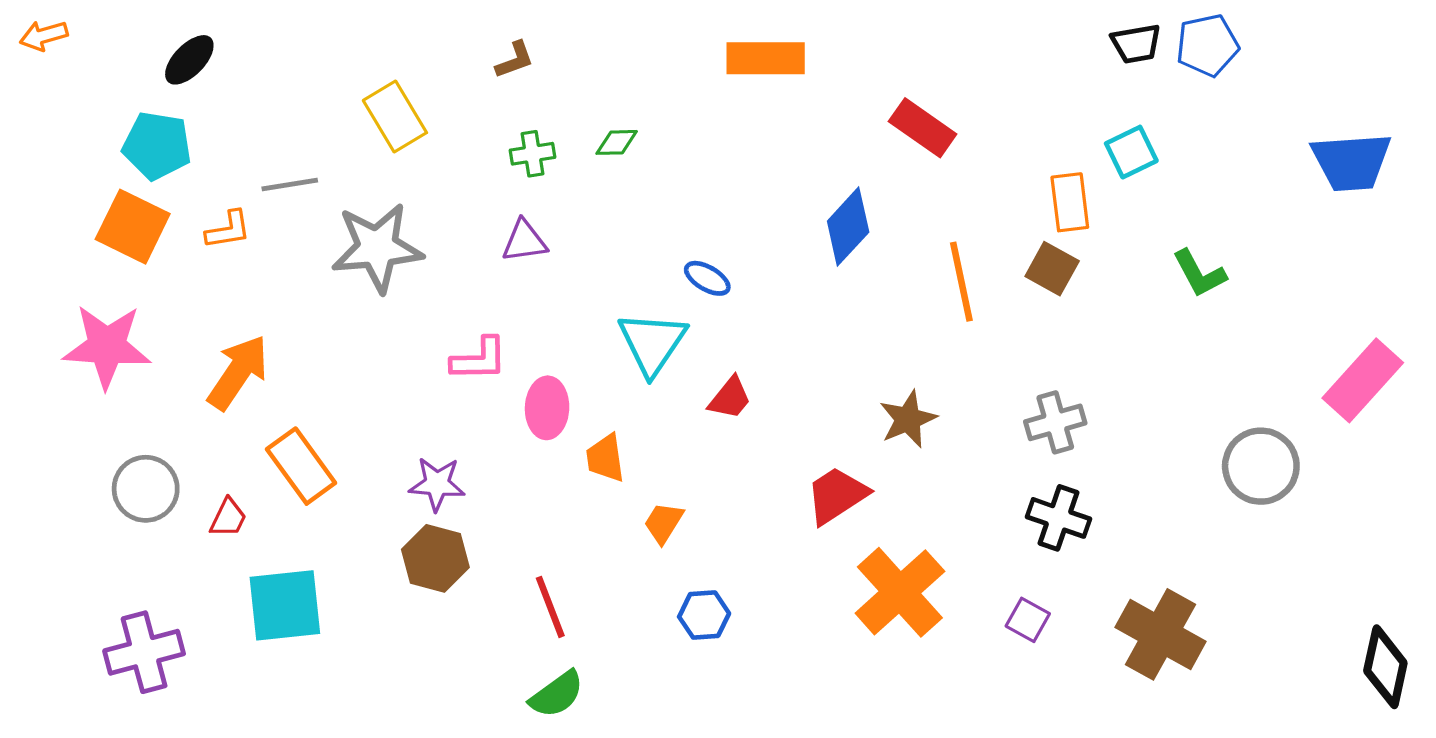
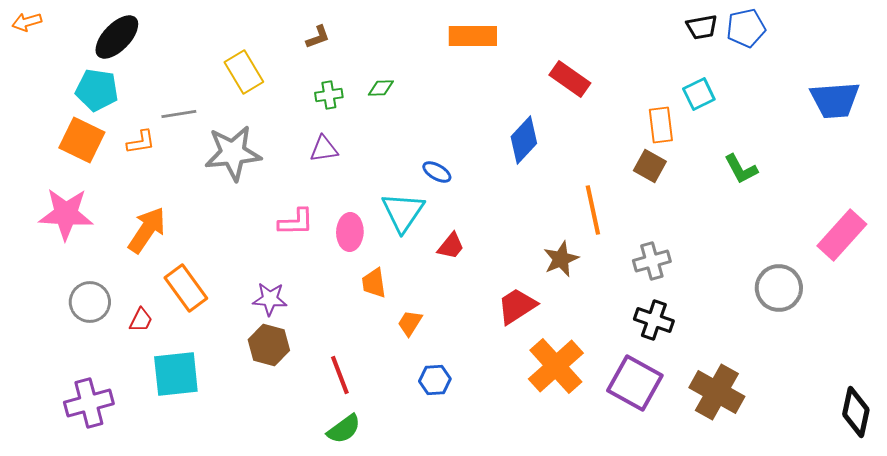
black ellipse: (189, 60) -> (117, 37), size x1.4
orange line: (961, 282) -> (593, 210), moved
pink ellipse: (547, 408) -> (350, 232), moved
purple square: (1028, 620) -> (635, 383), size x2.0

